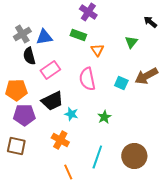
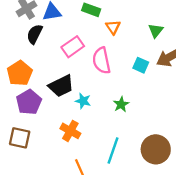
green triangle: (131, 42) -> (156, 31), moved
black semicircle: (29, 56) -> (35, 34), turned 42
pink rectangle: (50, 70) -> (73, 47), moved
orange pentagon: (16, 90) -> (20, 73), turned -30
purple pentagon: (24, 115) -> (29, 102), turned -30

